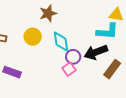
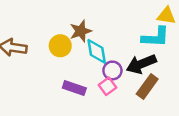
brown star: (48, 13) -> (81, 31), moved
brown rectangle: (112, 69) -> (147, 87), moved
purple rectangle: (12, 72) -> (74, 88), moved

